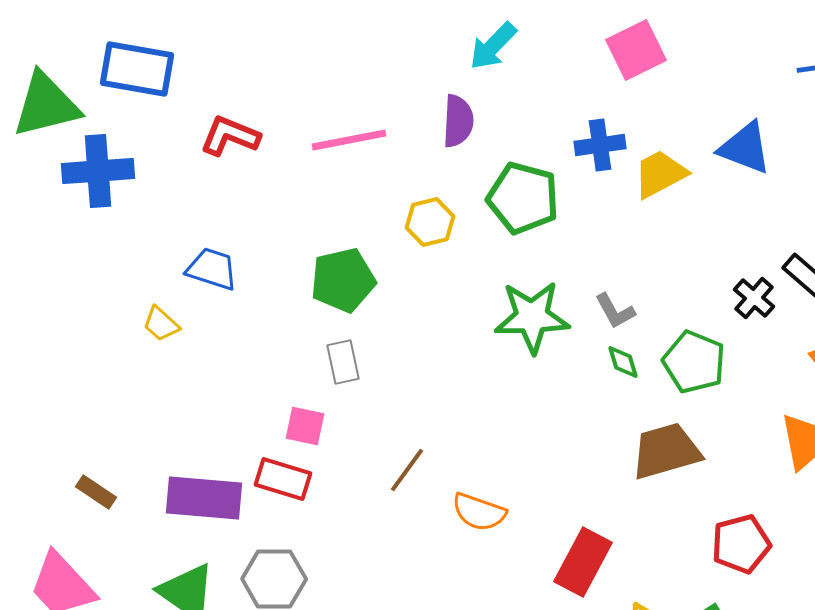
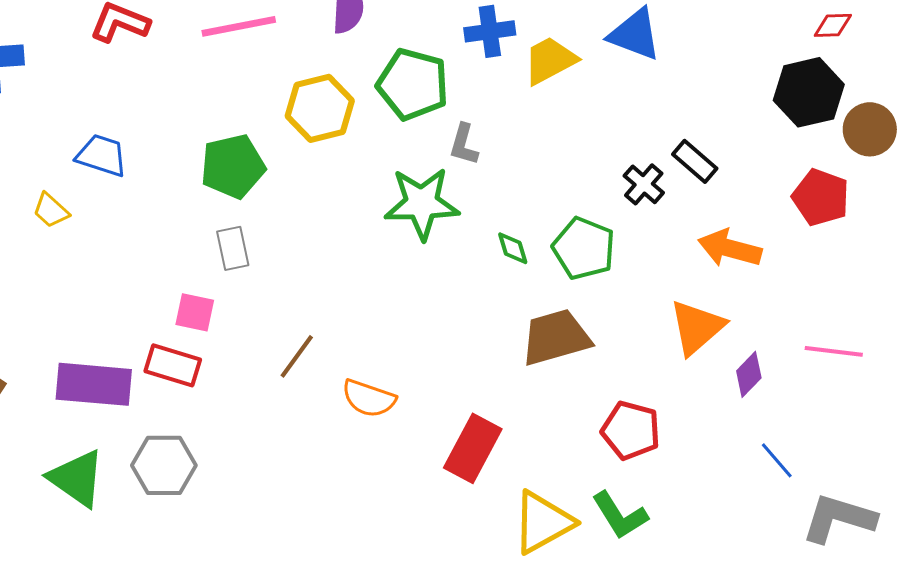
yellow hexagon: (430, 222) -> (320, 108), size x1.4
gray L-shape: (615, 311) -> (464, 144), moved, turned 45
red pentagon: (741, 544) -> (631, 430), turned 30

